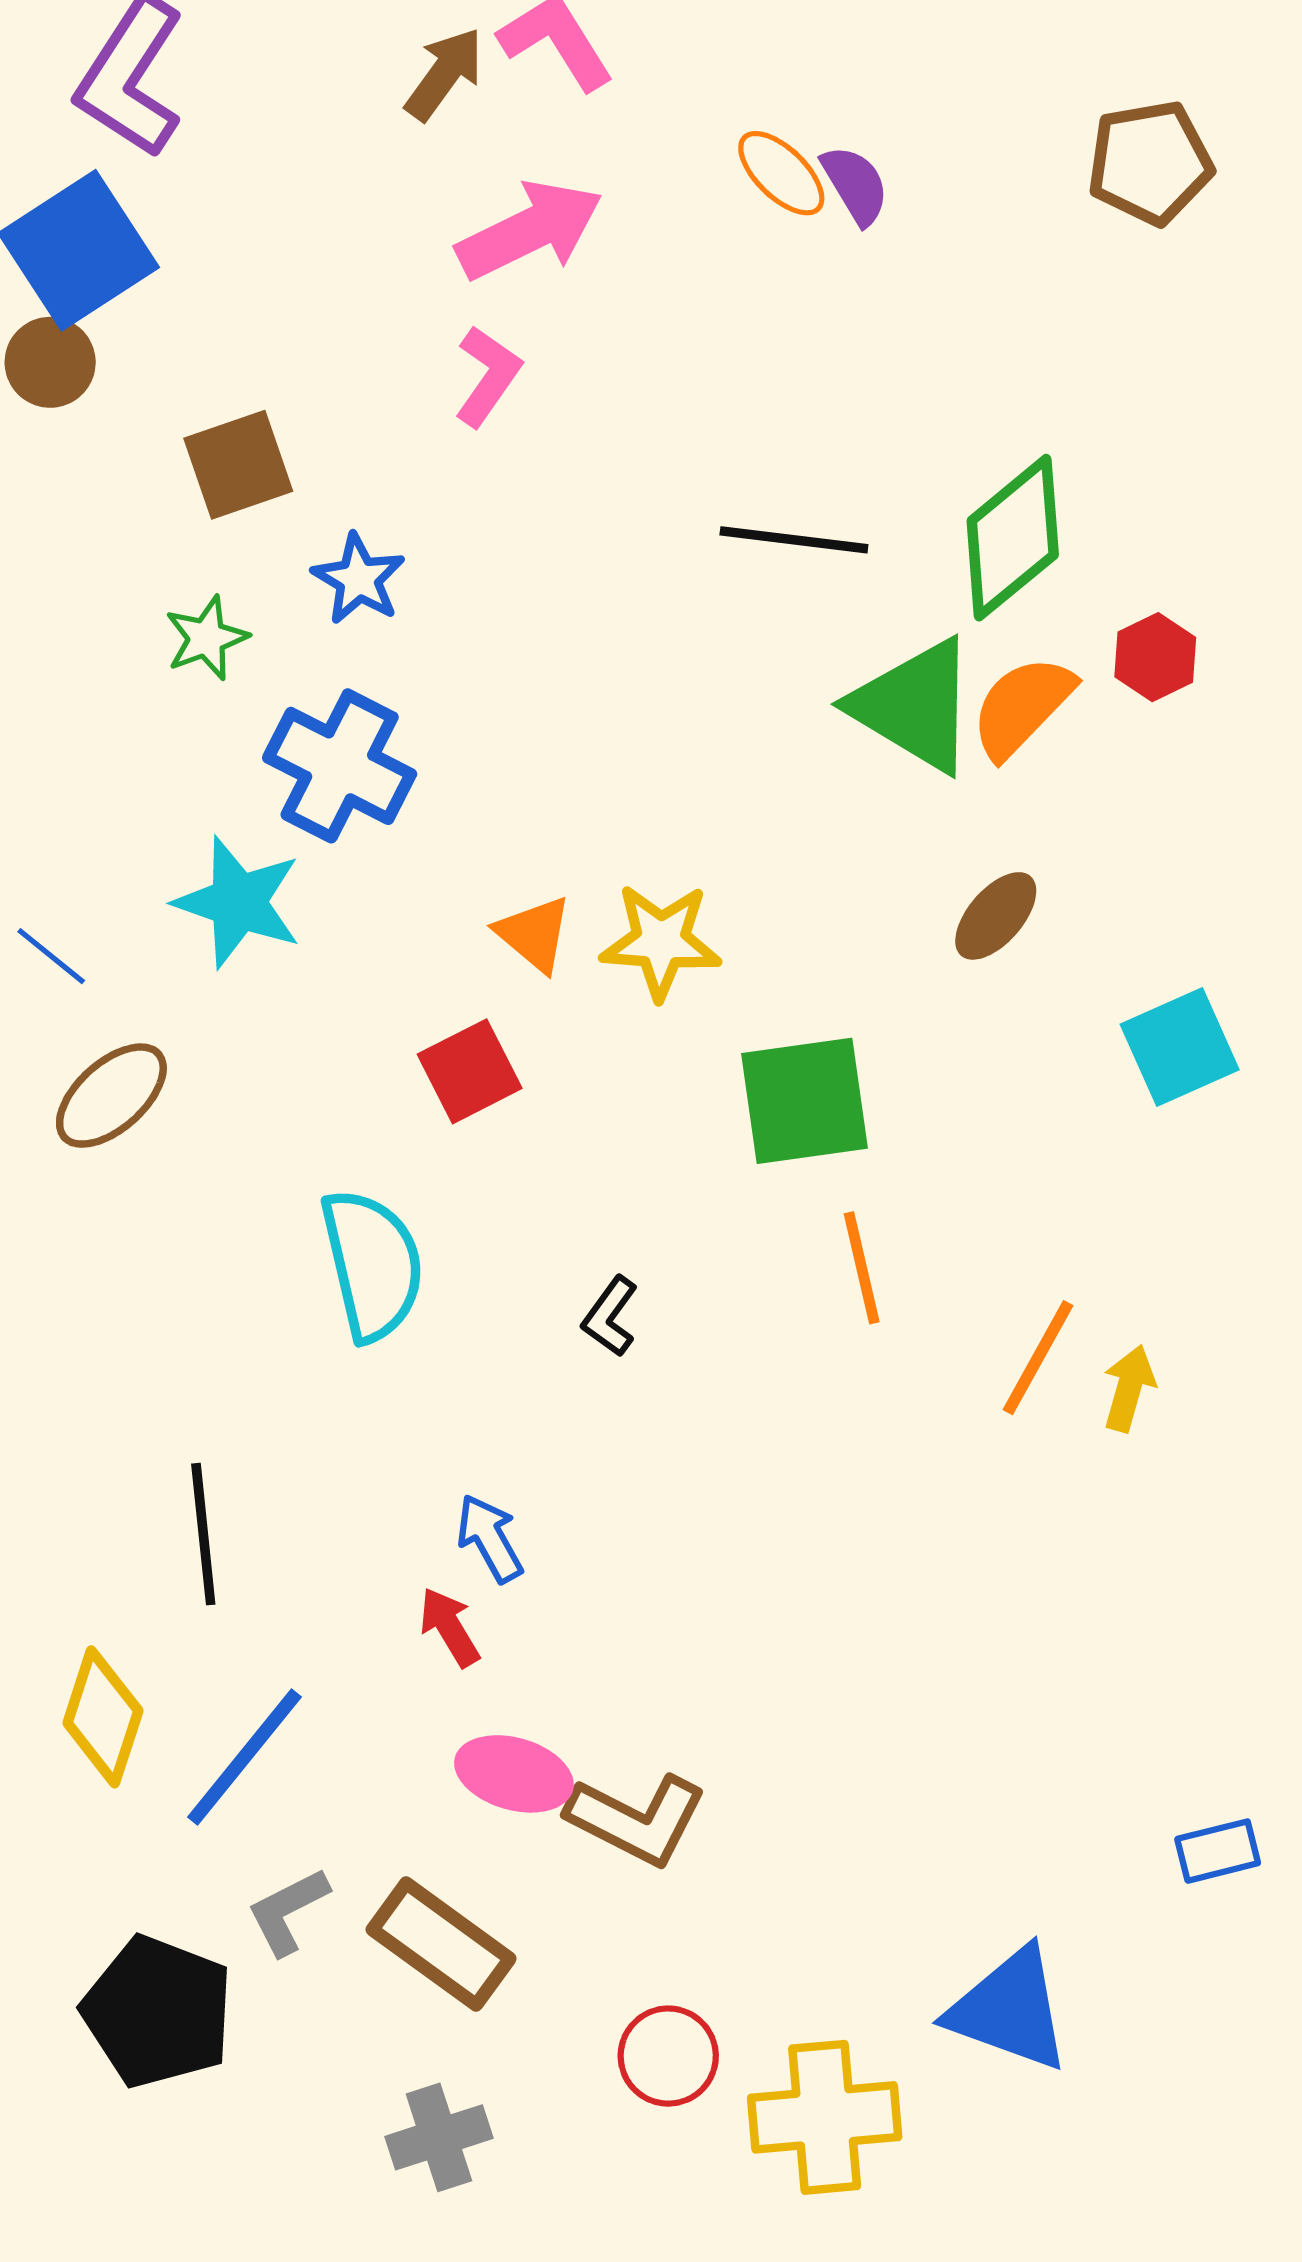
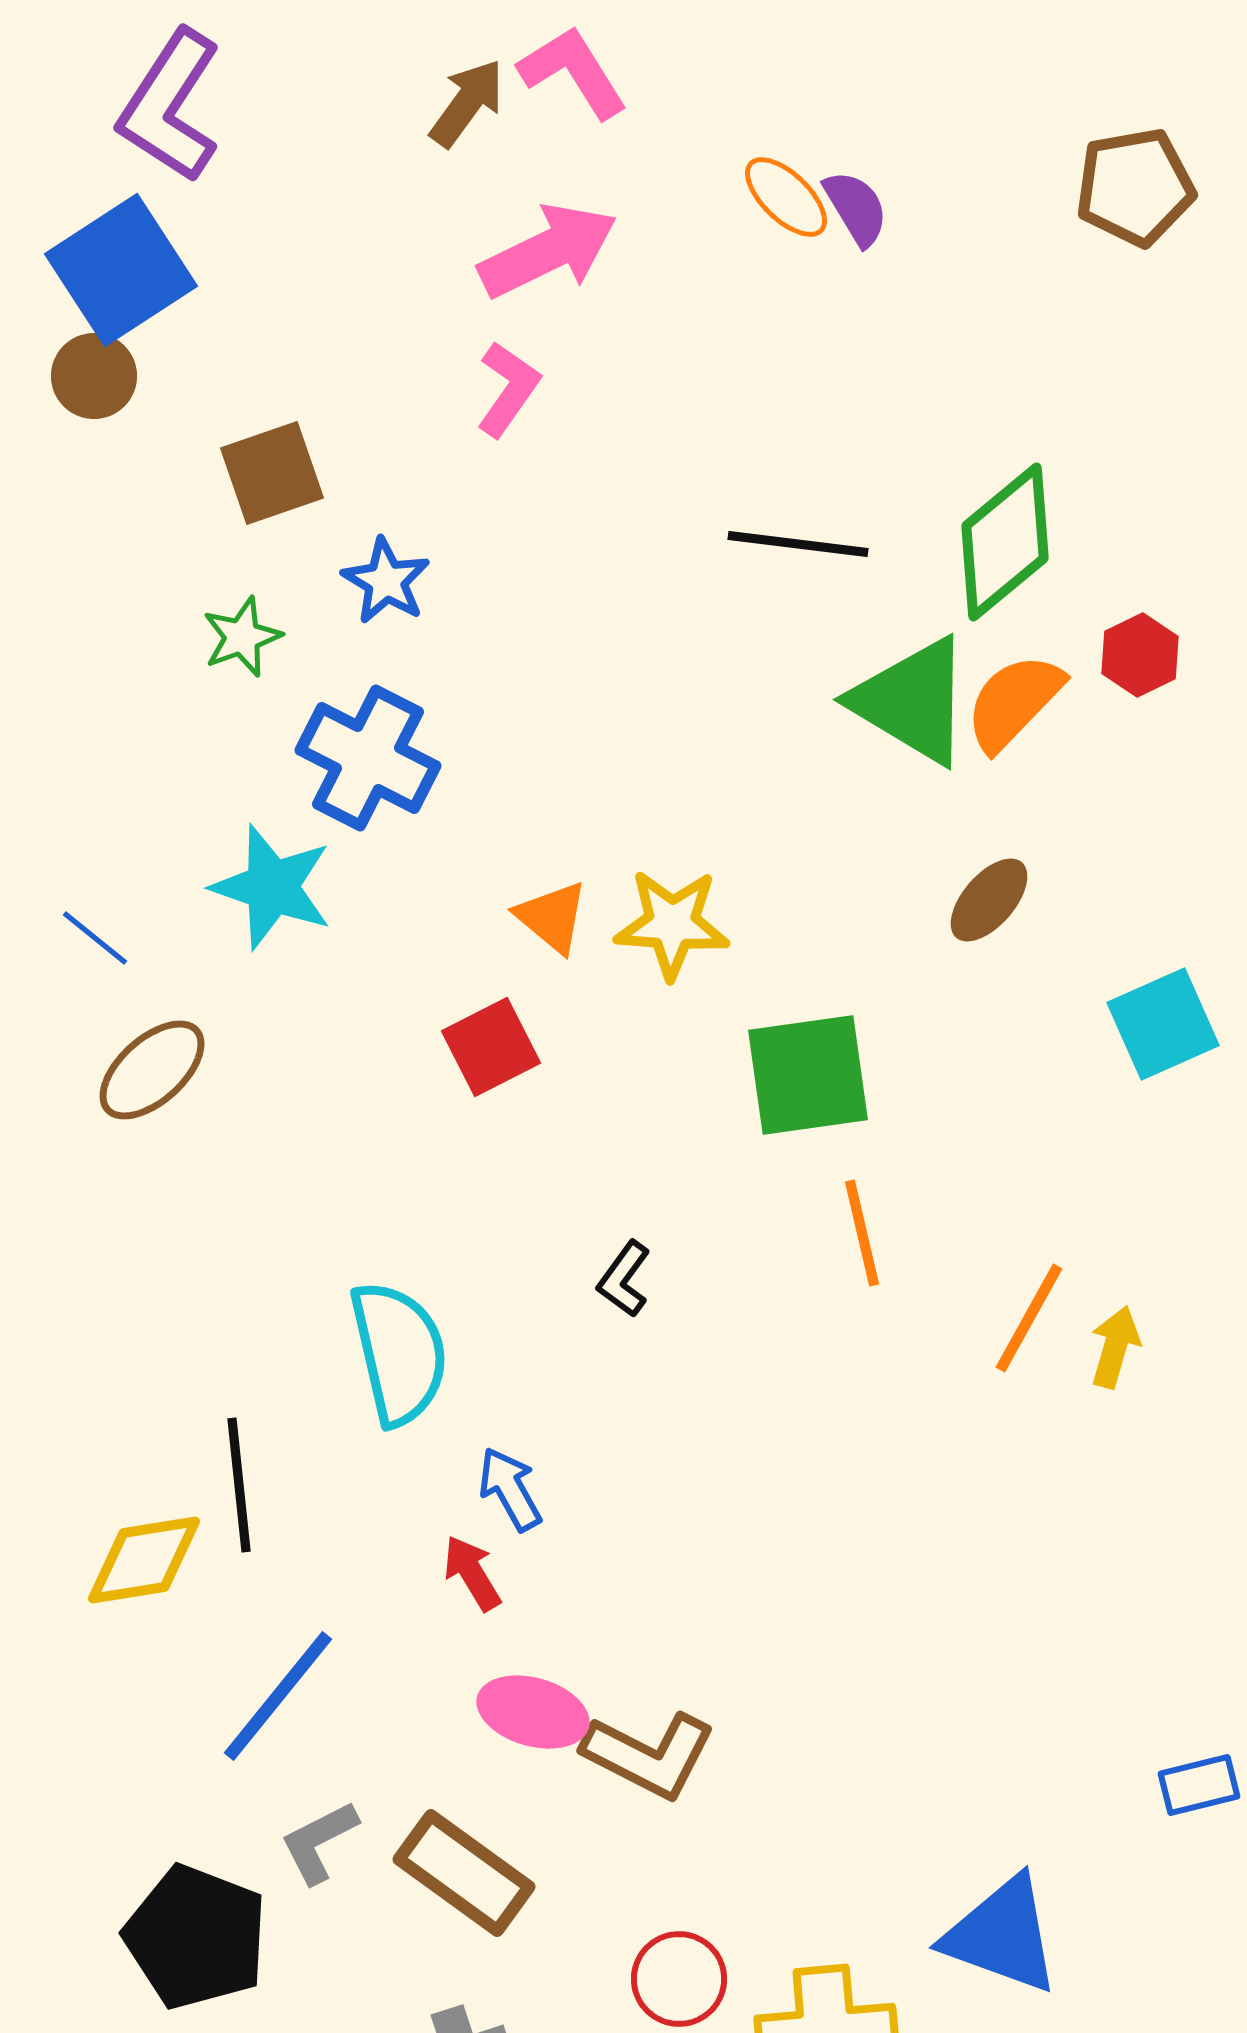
cyan semicircle: (372, 1265) -> (399, 1353), moved
yellow diamond: (103, 1717) -> (144, 1560), moved, turned 63

